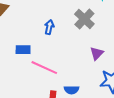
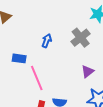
pink line: (44, 68) -> (37, 78), turned 35

